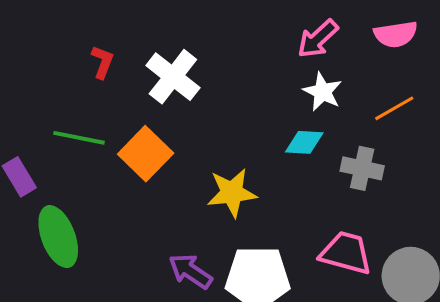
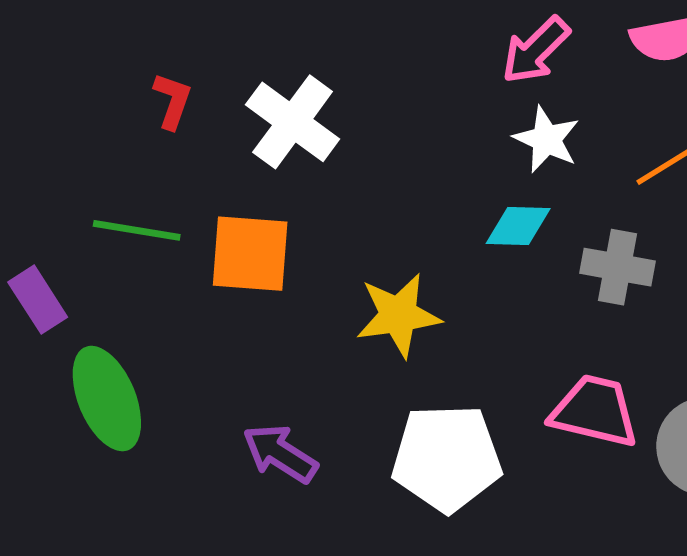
orange square: (146, 154) -> (250, 254), turned -38
purple arrow: (190, 271) -> (280, 454), moved

